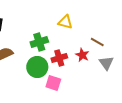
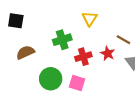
yellow triangle: (65, 22) -> (90, 19), turned 49
green circle: (37, 67) -> (51, 79), moved

